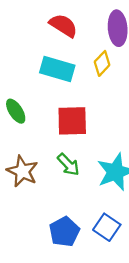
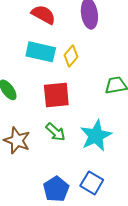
yellow diamond: (102, 63) -> (71, 56), moved

